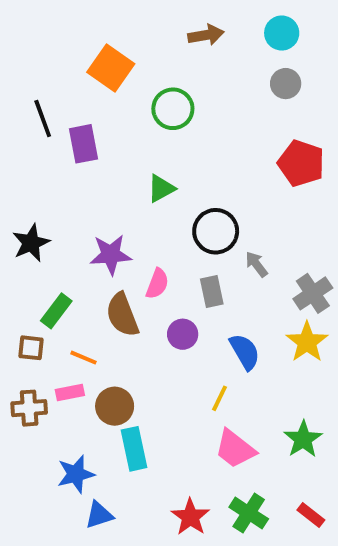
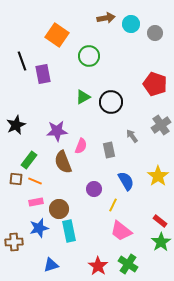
cyan circle: (282, 33) -> (131, 24), moved
gray circle: (286, 84) -> (155, 33), moved
black circle: (216, 231) -> (111, 102), moved
gray cross: (313, 293) -> (161, 125), moved
purple circle: (183, 334) -> (94, 189), moved
orange line: (83, 358) -> (35, 181), moved
brown cross: (29, 408) -> (14, 242), moved
green star: (303, 439) -> (161, 242), moved
blue star: (76, 474) -> (39, 228), moved
red rectangle: (311, 515) -> (160, 221), moved

